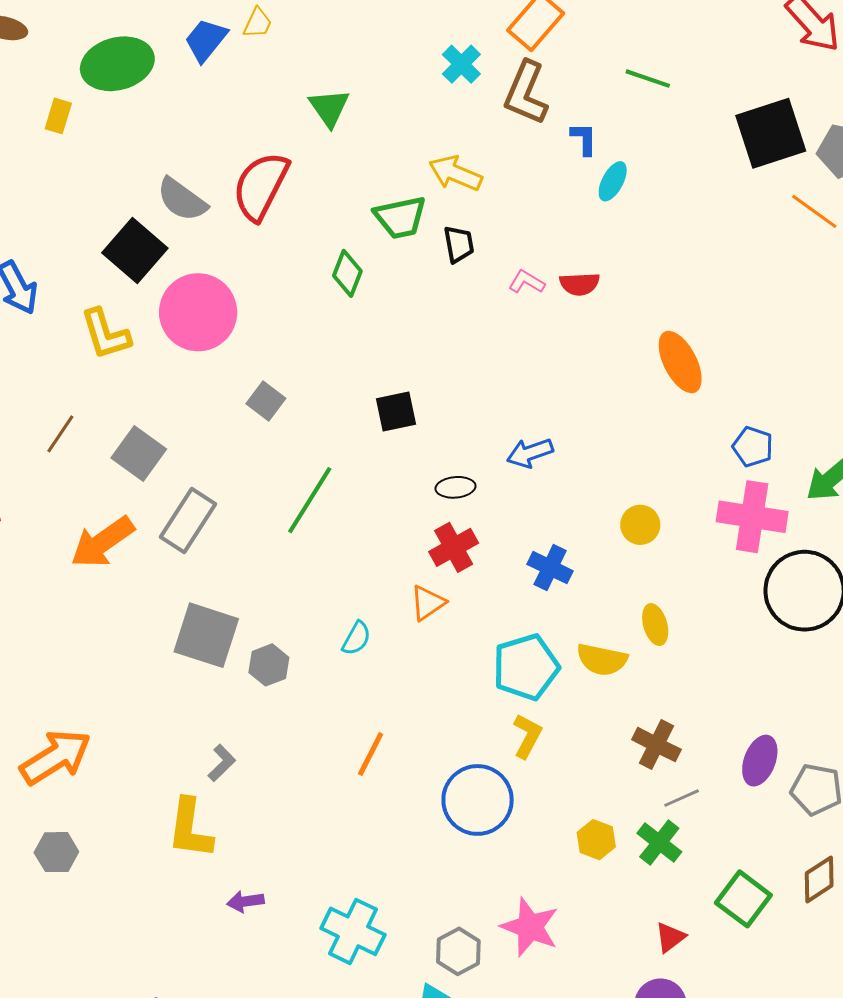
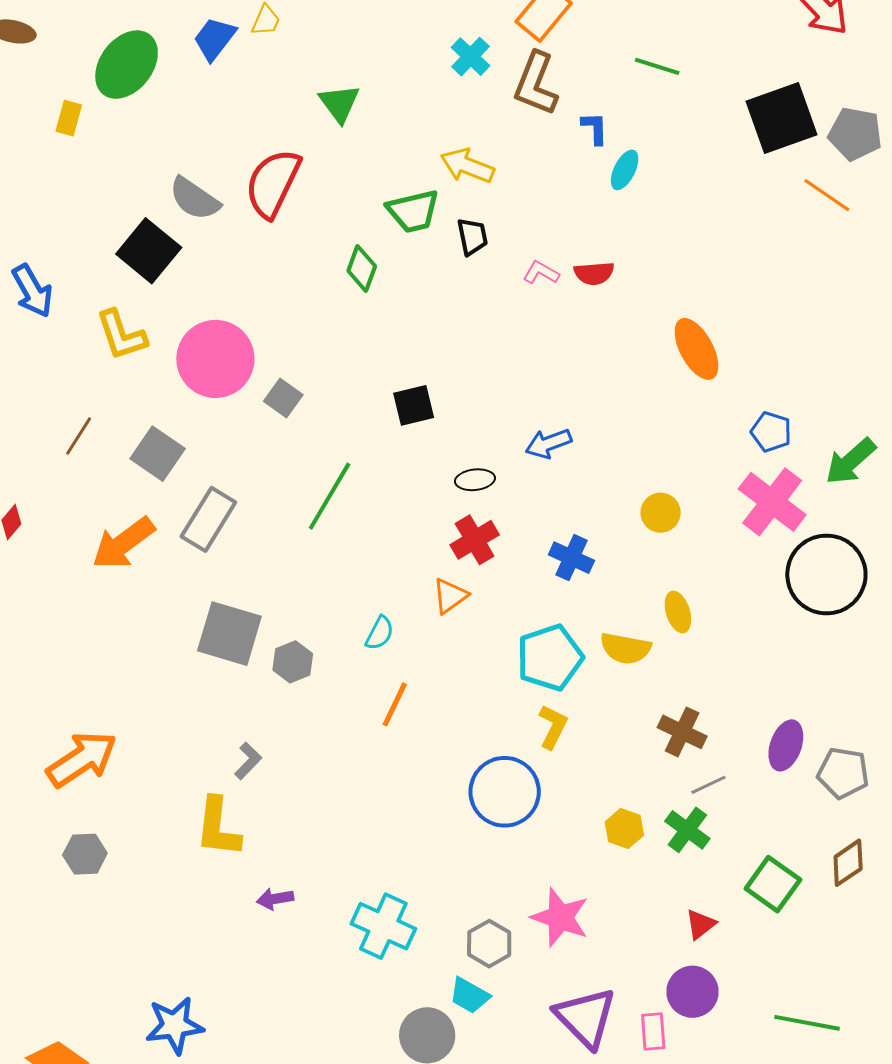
green ellipse: (117, 64) -> (127, 65), turned -36
pink circle: (198, 312) -> (215, 359), moved
pink cross: (752, 517) -> (772, 502), turned 30
orange line: (371, 754) -> (395, 704), moved

